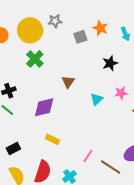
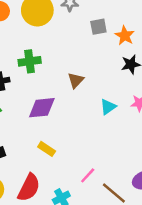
orange star: (100, 28) -> (125, 36), moved
green cross: (35, 59) -> (30, 61), moved, turned 30

